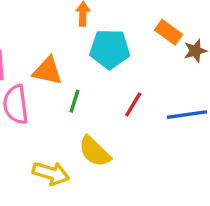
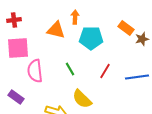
orange triangle: (48, 71) -> (56, 30), moved
green line: (74, 101) -> (70, 69), turned -48

